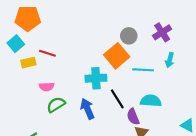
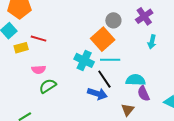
cyan line: (143, 70) -> (110, 60), moved
cyan cross: (96, 78) -> (84, 60), turned 30
blue arrow: (87, 109) -> (97, 94), moved, turned 132
purple semicircle: (133, 117) -> (143, 94), moved

